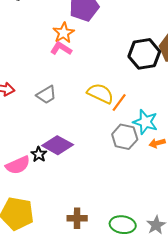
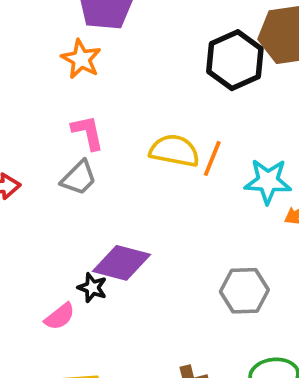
pink L-shape: (61, 49) -> (88, 133), moved, turned 60
gray hexagon: (125, 137) -> (244, 291), moved
pink semicircle: (18, 165) -> (60, 316), size x0.7

